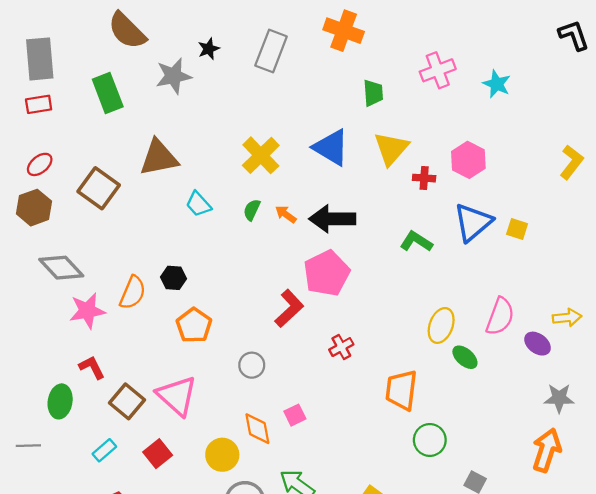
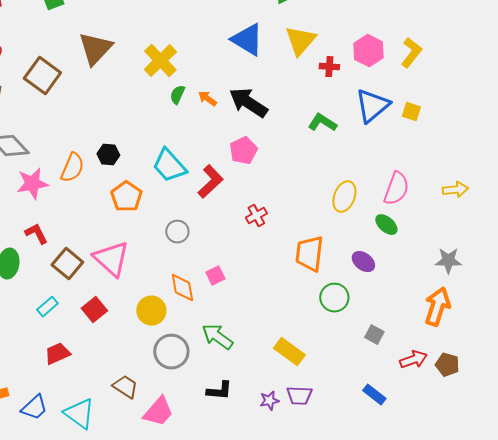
yellow cross: (261, 155) -> (160, 61), moved
brown triangle: (159, 158) -> (95, 49), turned -36
yellow L-shape: (572, 162) -> (411, 53), moved
cyan trapezoid: (198, 204) -> (169, 166), moved, size x1.5
black arrow: (332, 219) -> (248, 103), turned 33
pink pentagon: (327, 273) -> (243, 151), size x0.7
purple ellipse: (538, 344) -> (363, 262), moved
green ellipse: (465, 357) -> (386, 225), moved

